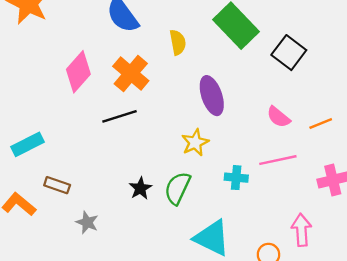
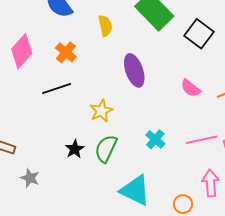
orange cross: (131, 74) -> (66, 52), size x0.7
yellow star: (195, 143) -> (101, 111), moved
pink line: (278, 160) -> (202, 140), moved
cyan cross: (236, 178) -> (155, 139), turned 36

